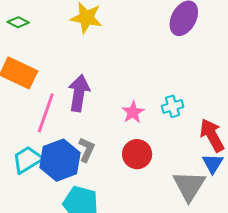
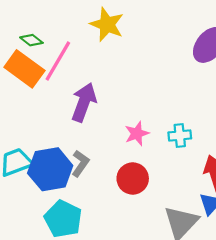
green diamond: (18, 22) -> (31, 40), moved
pink line: (46, 113) -> (58, 61), moved

